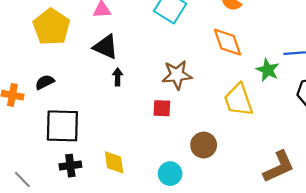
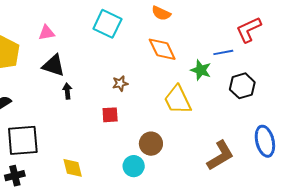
brown star: (177, 75) -> (120, 83), size x0.6
black cross: (70, 166) -> (15, 176), moved
cyan circle: (170, 174) -> (134, 166), moved

